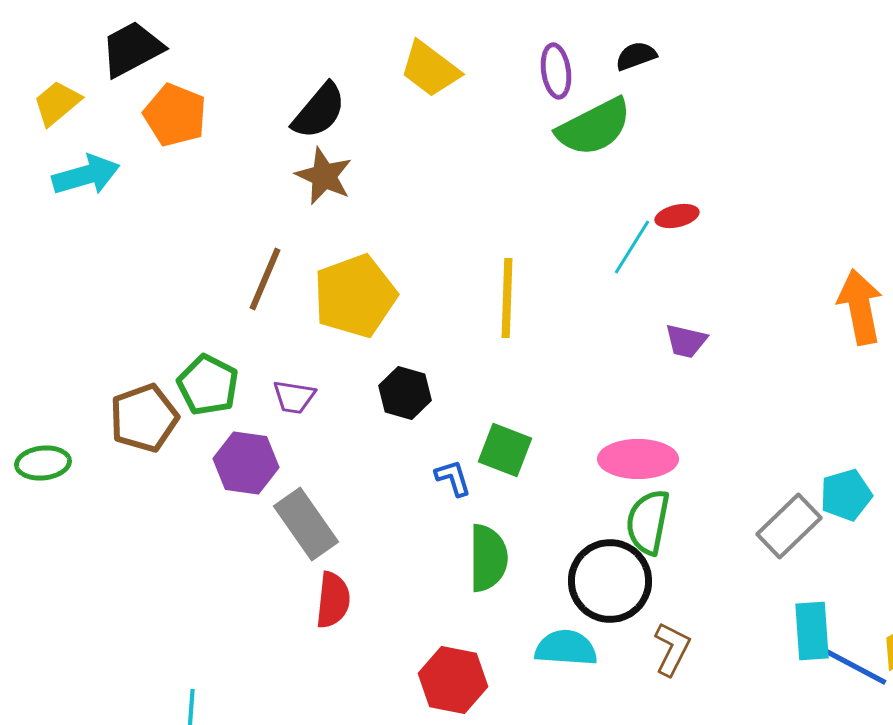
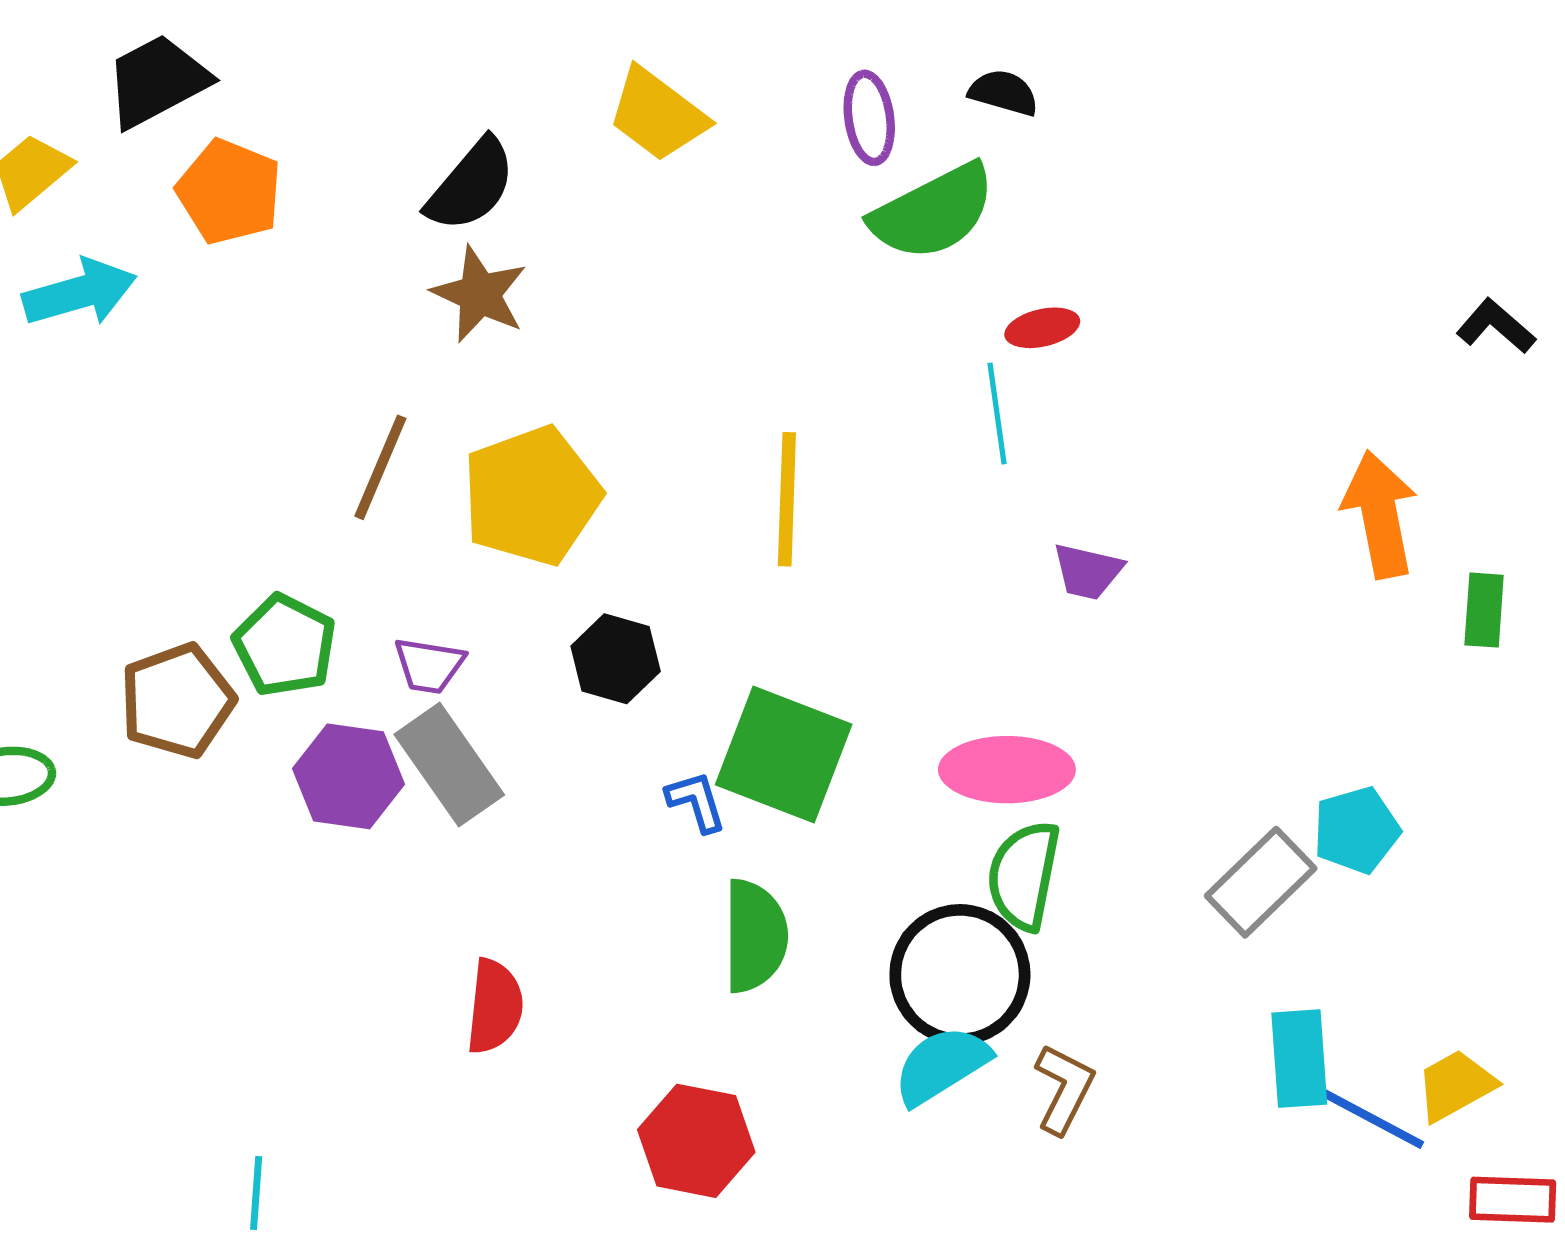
black semicircle: (636, 56) -> (1004, 93), turned 36
red ellipse: (677, 216) -> (1042, 328), moved
cyan line: (632, 247) -> (997, 414), turned -40
green square: (505, 450) -> (784, 755), size x1.5
gray rectangle: (306, 524) -> (449, 765), moved
cyan semicircle: (566, 648) -> (941, 1065), moved, turned -36

